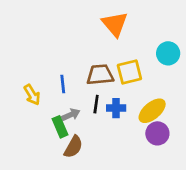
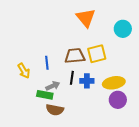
cyan circle: (168, 53) -> (123, 29), moved
yellow ellipse: (152, 111) -> (114, 83), turned 30
green rectangle: (60, 127) -> (45, 95), turned -56
brown semicircle: (73, 147) -> (55, 110), turned 72

